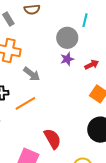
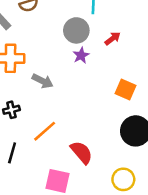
red arrow: (92, 65) -> (113, 39), moved
orange line: (25, 103) -> (45, 131), moved

